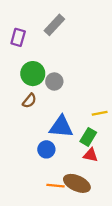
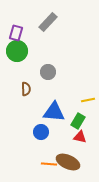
green circle: (33, 74) -> (17, 51), moved
brown semicircle: (29, 101) -> (26, 89), turned -40

